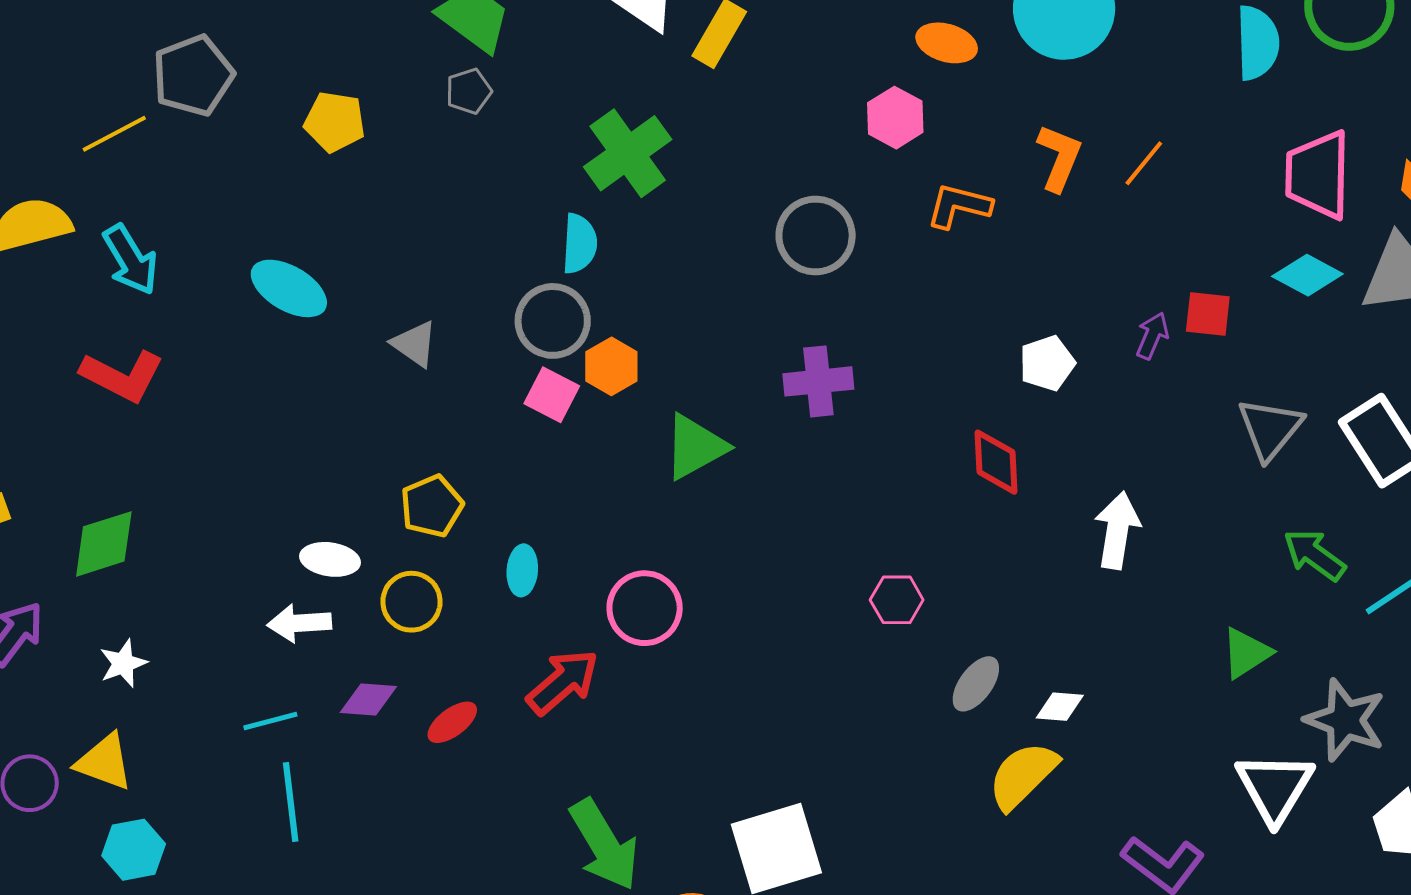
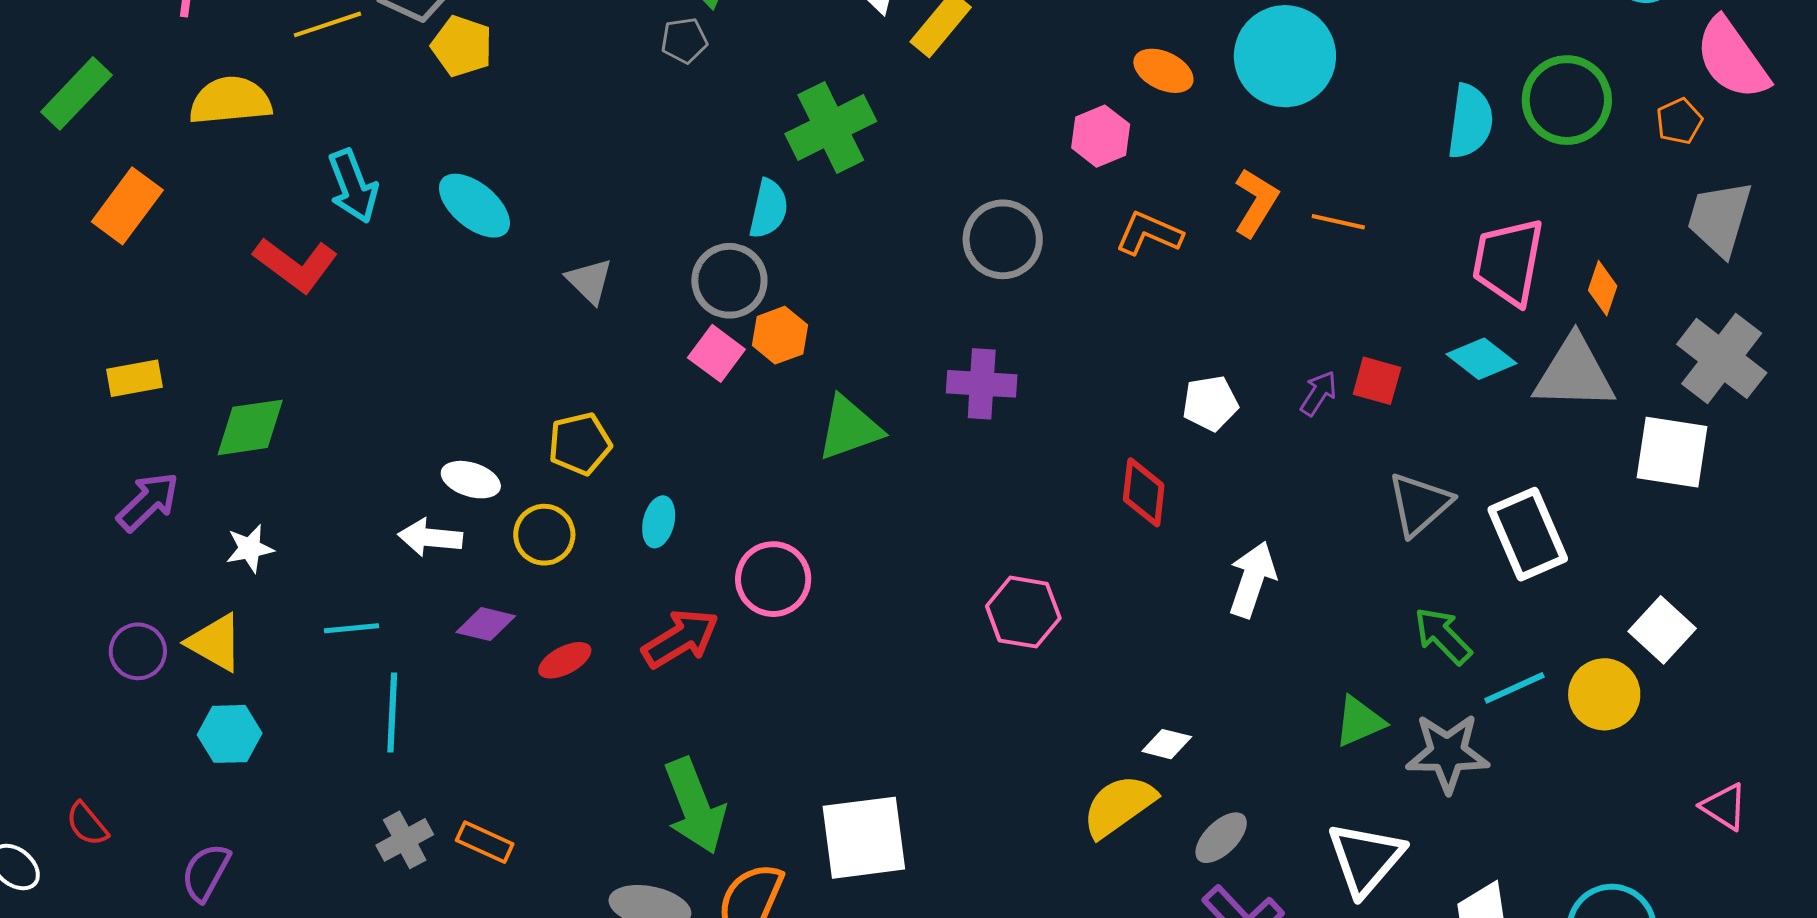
yellow pentagon: (335, 122) -> (462, 46), moved
orange line: (1144, 163) -> (1338, 222), turned 54
cyan arrow: (130, 260) -> (353, 186), moved
pink hexagon: (897, 600) -> (1023, 612), size x1.4
gray ellipse: (976, 684) -> (1221, 838), moved
gray star: (1345, 720) -> (1448, 753), moved, turned -30
cyan line: (270, 721) -> (352, 628), moved

